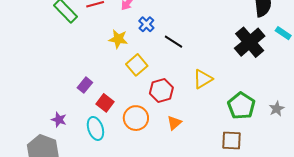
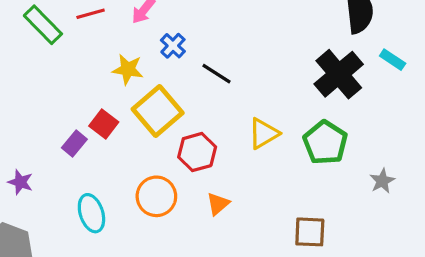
yellow square: (137, 65) -> (158, 111), size x1.4
red square: (105, 103) -> (104, 124), moved
green pentagon: (241, 106) -> (325, 143), moved
purple star: (59, 120) -> (20, 182), moved

